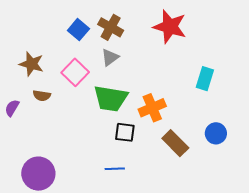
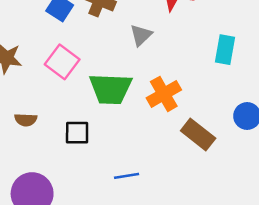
gray triangle: (110, 57) -> (141, 35), moved
brown semicircle: (42, 96) -> (26, 120), moved
black square: (125, 132) -> (77, 133), moved

